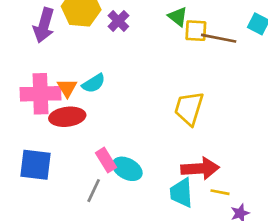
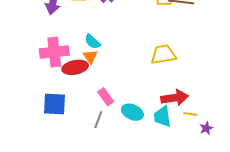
cyan semicircle: (94, 83) -> (92, 42), turned 78
orange triangle: (67, 88) -> (90, 57), moved
yellow trapezoid: (189, 108) -> (163, 55), turned 68
cyan ellipse: (127, 169) -> (132, 112), moved

